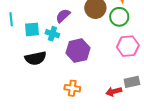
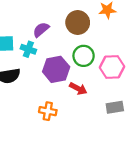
green circle: (119, 17) -> (84, 56), moved
red arrow: (114, 92) -> (78, 89), moved, turned -140

